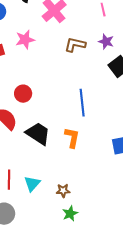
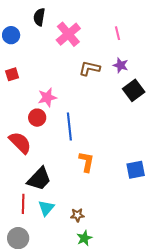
pink star: (25, 40) -> (47, 97), moved
blue line: (82, 103) -> (69, 127), moved
black trapezoid: (38, 134) -> (39, 179), moved, turned 100

